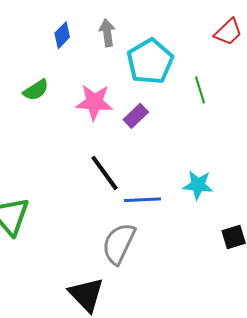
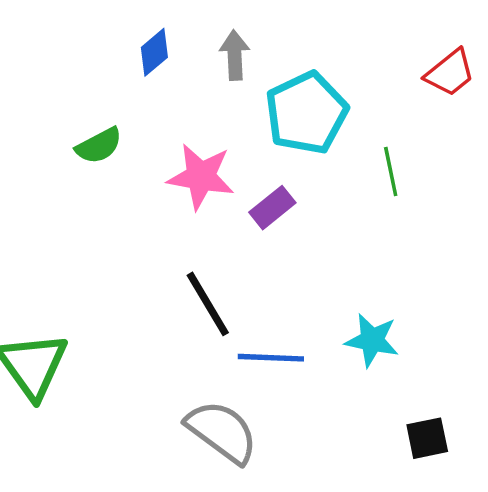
gray semicircle: (119, 244) -> (222, 432), turned 96

